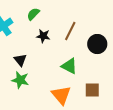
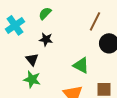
brown line: (70, 31) -> (95, 21), moved
black star: (43, 36) -> (46, 39), moved

